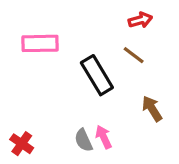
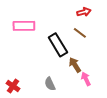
brown arrow: (152, 109) -> (75, 65), moved
pink arrow: (104, 137) -> (86, 79), moved

